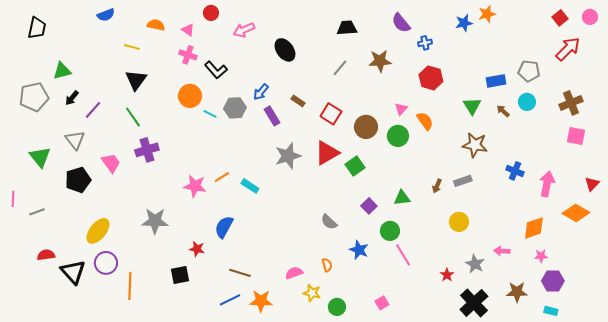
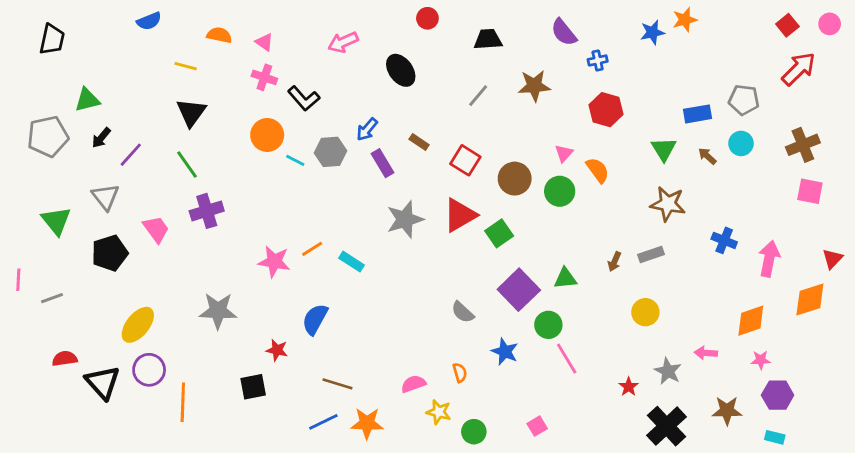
red circle: (211, 13) -> (427, 18), moved
purple square: (369, 206) -> (519, 290), size x1.8
orange diamond: (576, 213) -> (810, 300), turned -48

